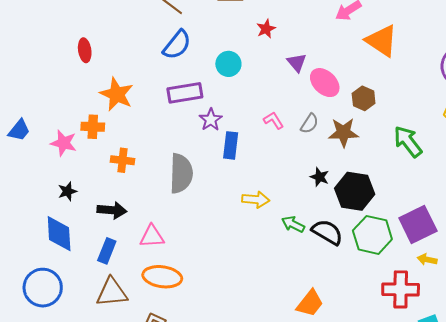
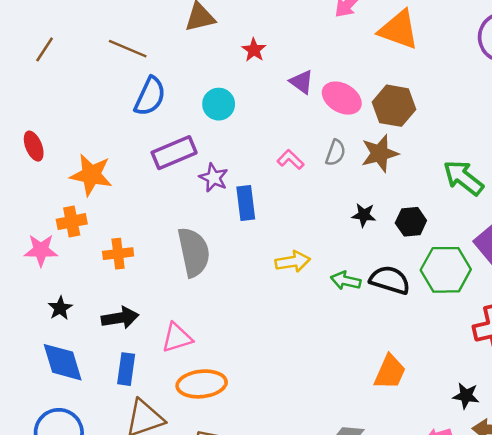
red ellipse: (85, 50) -> (34, 146), moved
brown hexagon: (364, 98) -> (394, 106), size x1.4
green arrow: (408, 142) -> (463, 178), moved
black hexagon: (355, 191) -> (411, 222), size x0.6

